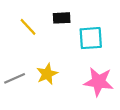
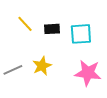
black rectangle: (62, 18) -> (52, 29), moved

